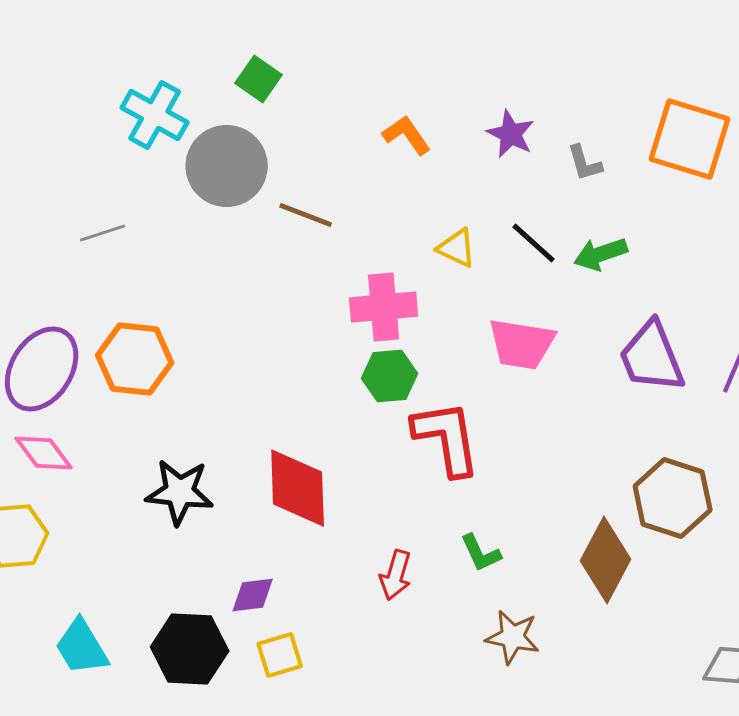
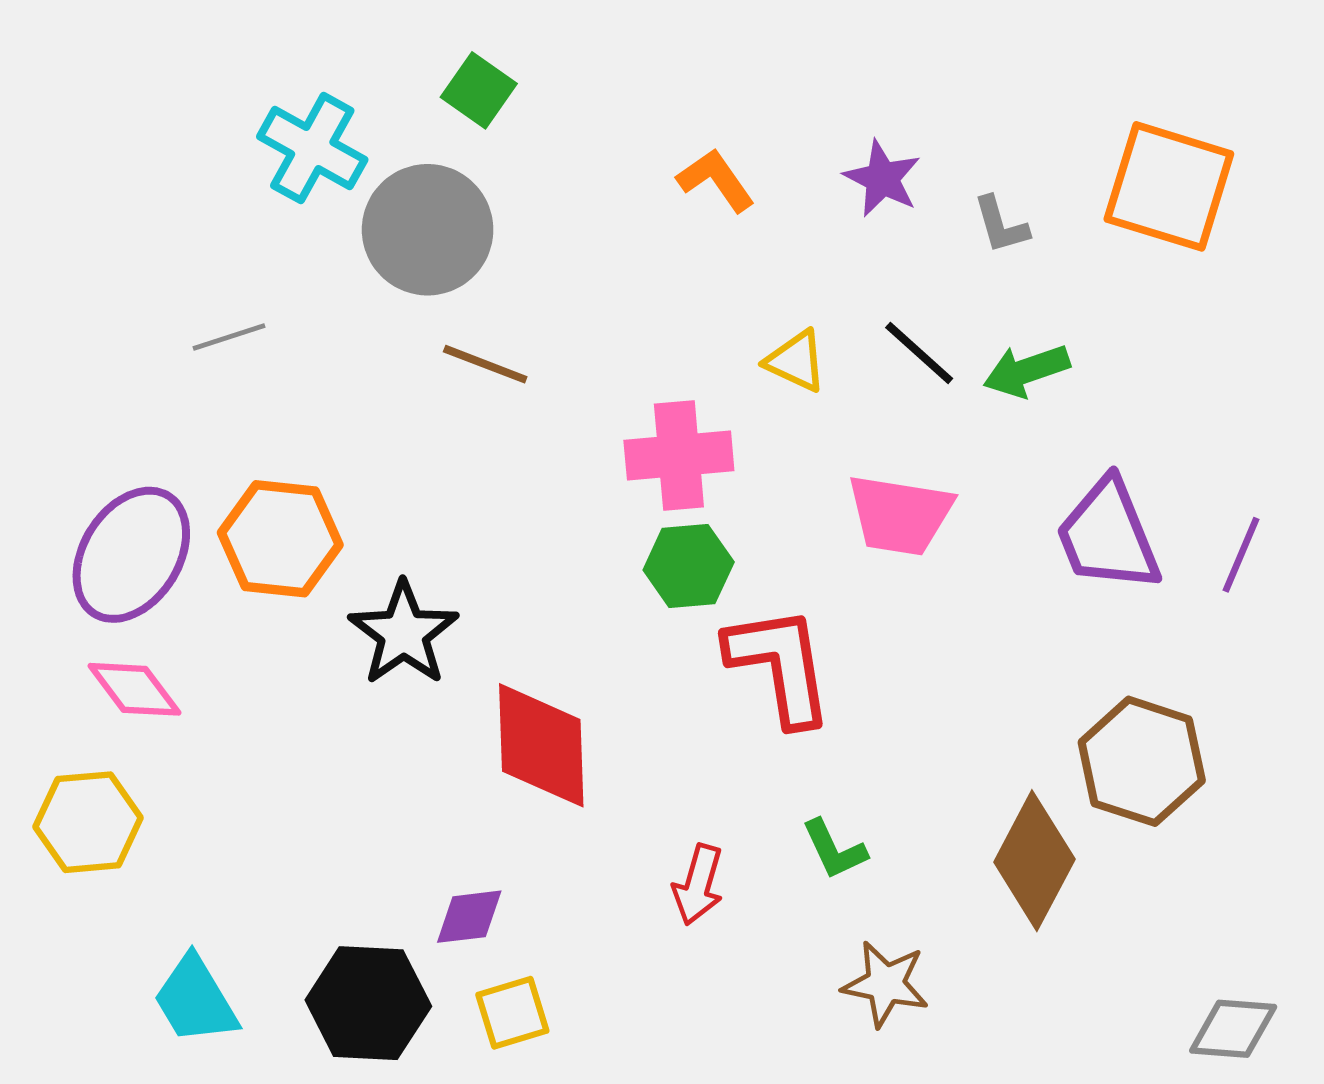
brown line: (306, 215) -> (485, 364), moved
black star: (180, 492) -> (404, 633), moved, turned 30

